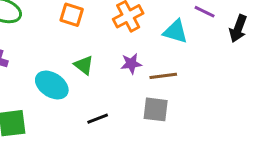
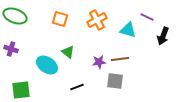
black arrow: (238, 28) -> (163, 36), moved
purple star: (131, 64) -> (99, 62), moved

